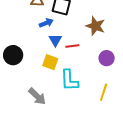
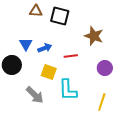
blue arrow: (46, 23) -> (45, 48), moved
blue triangle: (55, 40) -> (26, 44), moved
gray arrow: (37, 96) -> (35, 95), moved

